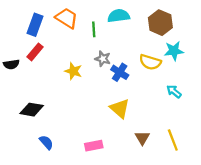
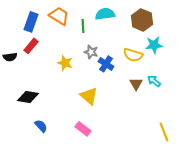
yellow triangle: (120, 108) -> (89, 96), moved
brown triangle: (142, 138) -> (136, 84), moved
yellow line: (173, 140) -> (164, 132), moved
pink rectangle: (94, 146) -> (83, 129), turned 49

